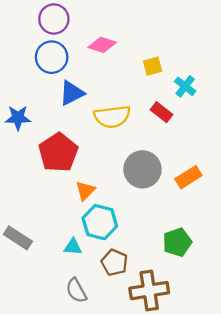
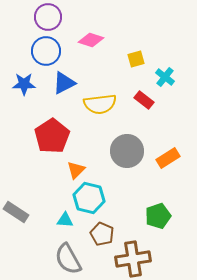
blue star: (18, 118) -> (24, 84), moved
gray semicircle: (76, 291) -> (68, 259), size x1.4

